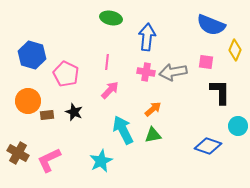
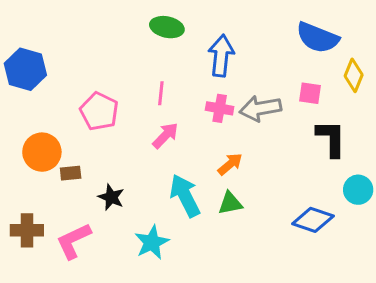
blue hexagon: (32, 55) -> (25, 69), moved
black star: (74, 112) -> (111, 197), moved
brown cross: (18, 153) -> (27, 230), turned -30

